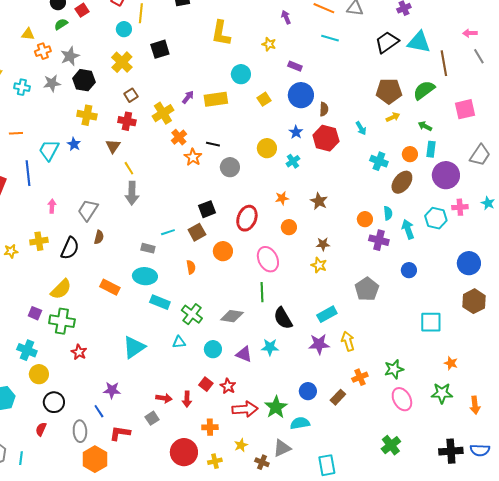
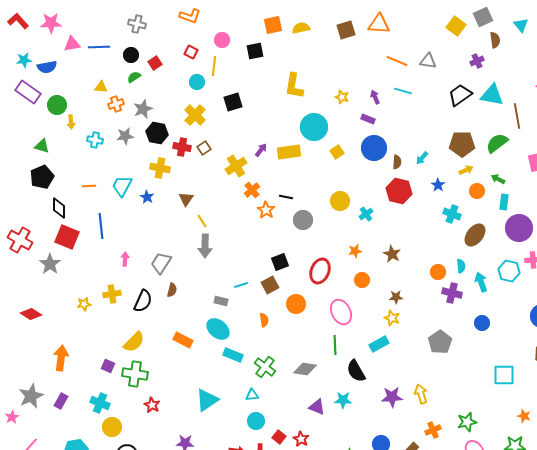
purple arrow: (286, 17) -> (375, 97), moved
cyan circle: (241, 74) -> (314, 127), size x1.4
red cross: (127, 121) -> (182, 147), moved
cyan arrow: (361, 128) -> (422, 158), moved, turned 72
blue star: (296, 132) -> (438, 185), moved
cyan trapezoid: (49, 150) -> (122, 186), moved
orange circle: (410, 154) -> (477, 191), moved
cyan ellipse: (145, 276) -> (218, 329), turned 35
cyan rectangle: (327, 314) -> (379, 344), moved
cyan circle: (213, 349) -> (256, 421), moved

